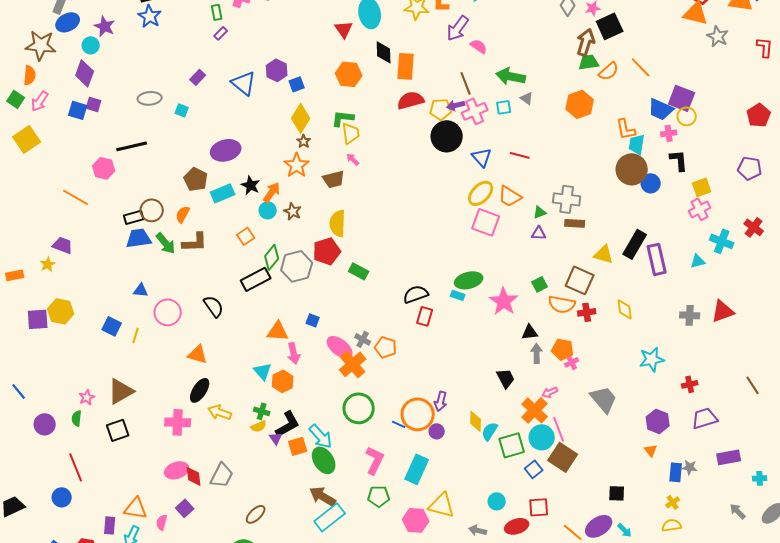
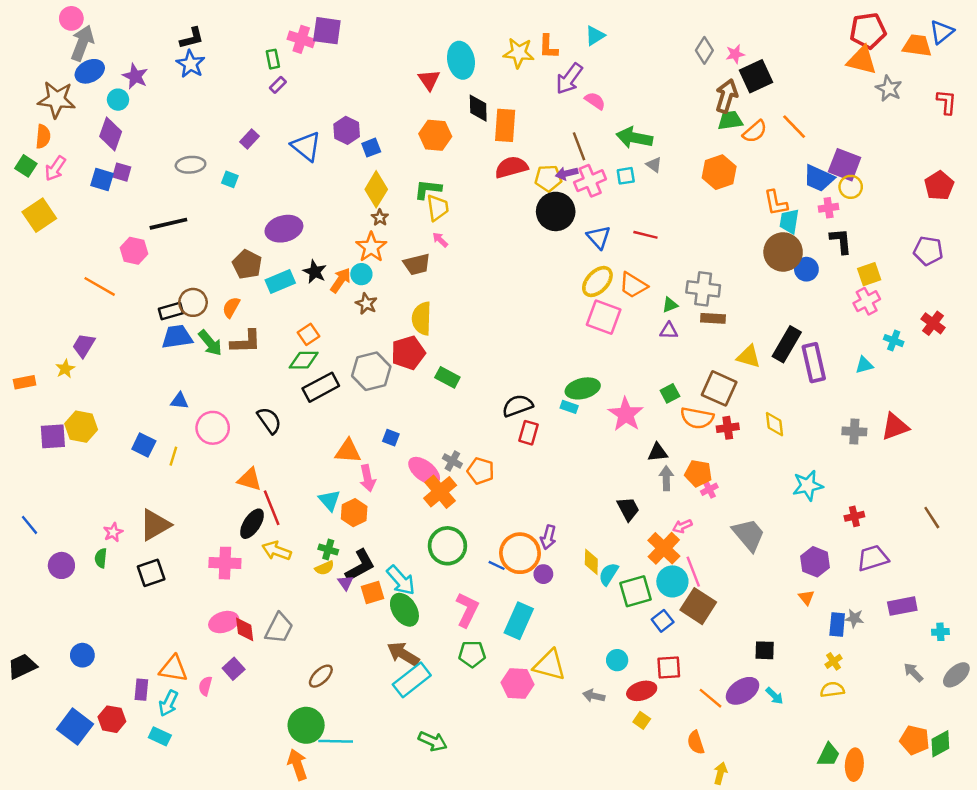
cyan circle: (268, 210) -> (361, 274), moved
cyan cross: (722, 241) -> (894, 341), size x0.7
purple trapezoid: (63, 245) -> (84, 345), turned -80
green diamond: (272, 257) -> (304, 360), moved, turned 50
red line: (76, 467) -> (272, 508), moved

